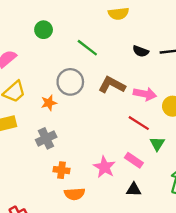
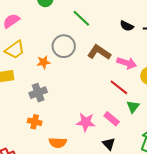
pink star: (104, 167) -> (86, 122), turned -30
orange cross: (61, 170) -> (35, 122), moved
black triangle: (134, 190) -> (109, 144), turned 40

